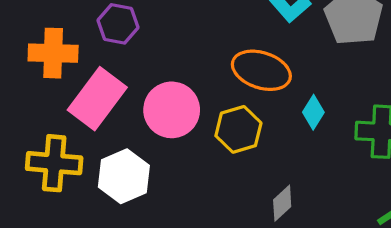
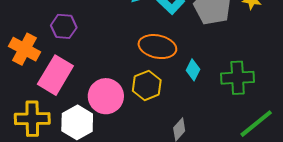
orange cross: (53, 53) -> (24, 49), turned 32
pink circle: (172, 110) -> (106, 96), moved

